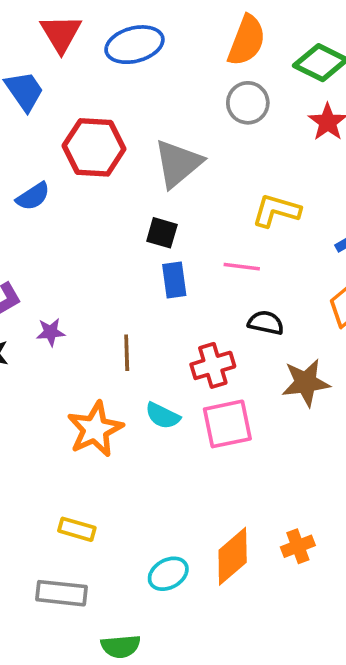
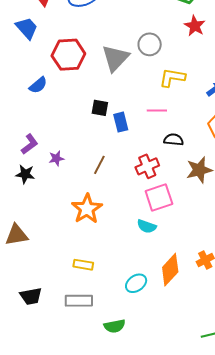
gray circle: (248, 103) -> (150, 44), moved
black square: (162, 233) -> (100, 108), moved
brown line: (127, 353) -> (99, 165), turned 36
cyan semicircle: (163, 416) -> (147, 226), moved

